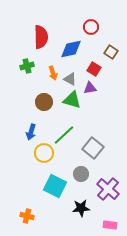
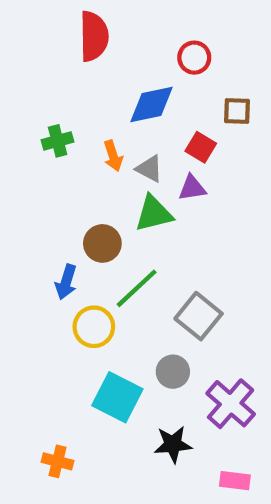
red semicircle: (41, 37) -> (94, 36), moved
brown square: (111, 52) -> (237, 111), turned -32
green triangle: (72, 100) -> (154, 214), turned -30
brown circle: (44, 102) -> (102, 243), moved

